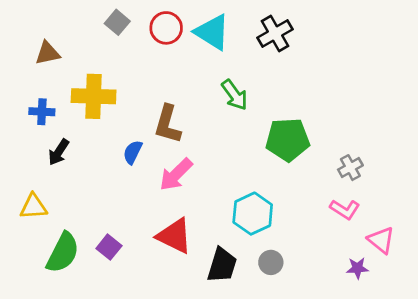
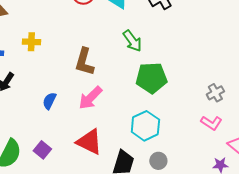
yellow cross: (94, 96) -> (31, 42), size x0.6
green pentagon: (288, 140) -> (151, 78), moved
blue semicircle: (133, 152) -> (49, 101), moved

